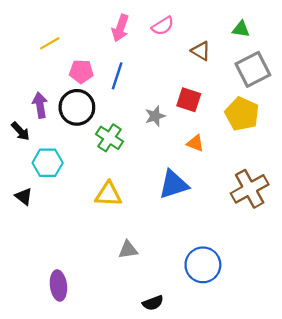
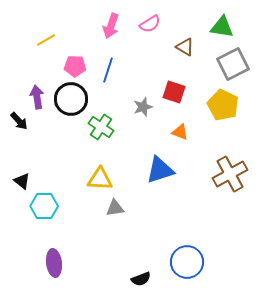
green triangle: (241, 29) -> (222, 27), size x1.4
cyan hexagon: (48, 163) -> (44, 206), moved
gray triangle: (128, 250) -> (115, 208), moved
blue circle: (203, 265) -> (187, 262), moved

